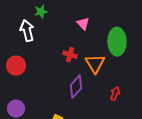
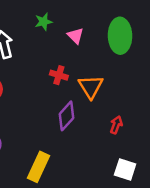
green star: (41, 12) -> (44, 22), moved
green ellipse: (117, 42) -> (120, 36), moved

